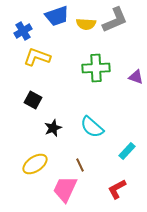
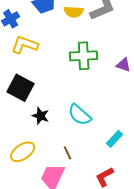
black square: (33, 100) -> (21, 88), size x1.5
black star: (53, 128) -> (41, 116), turned -30

